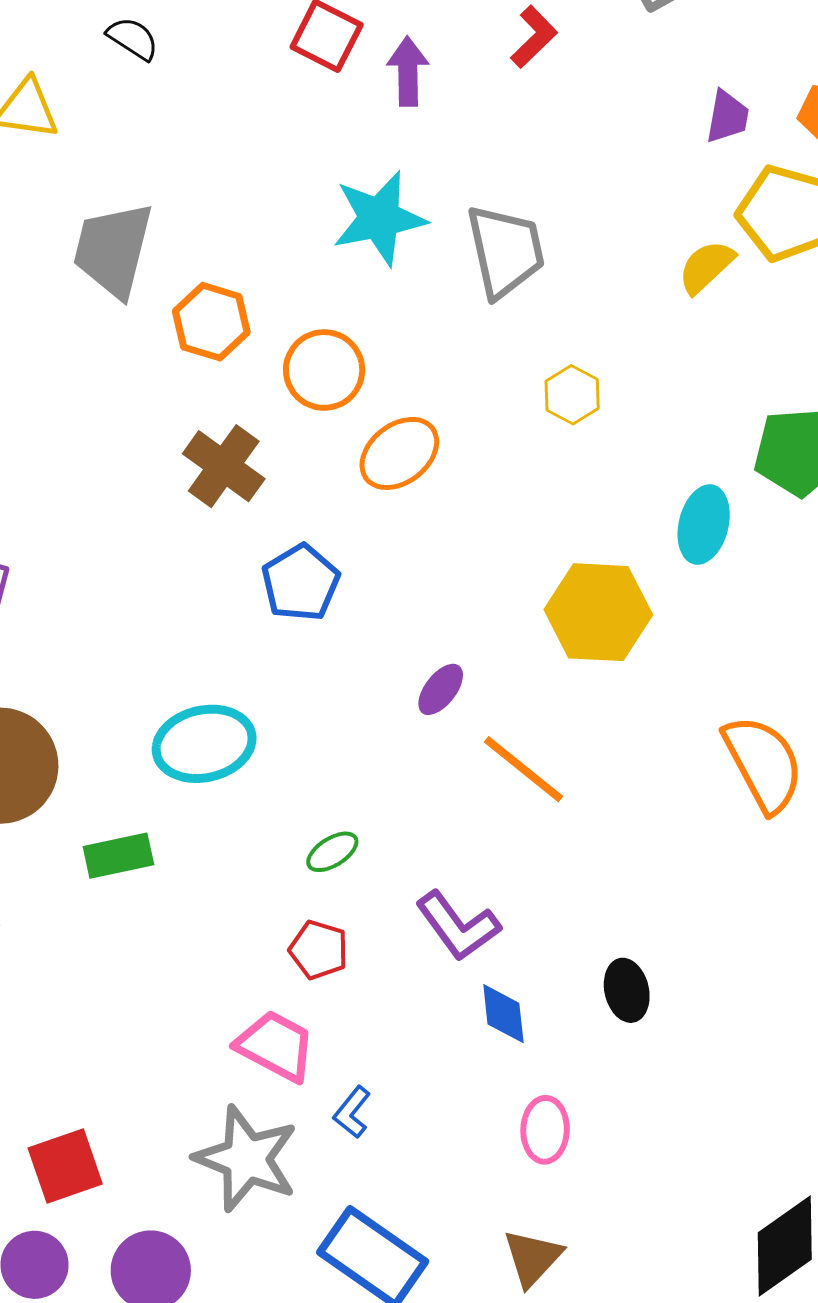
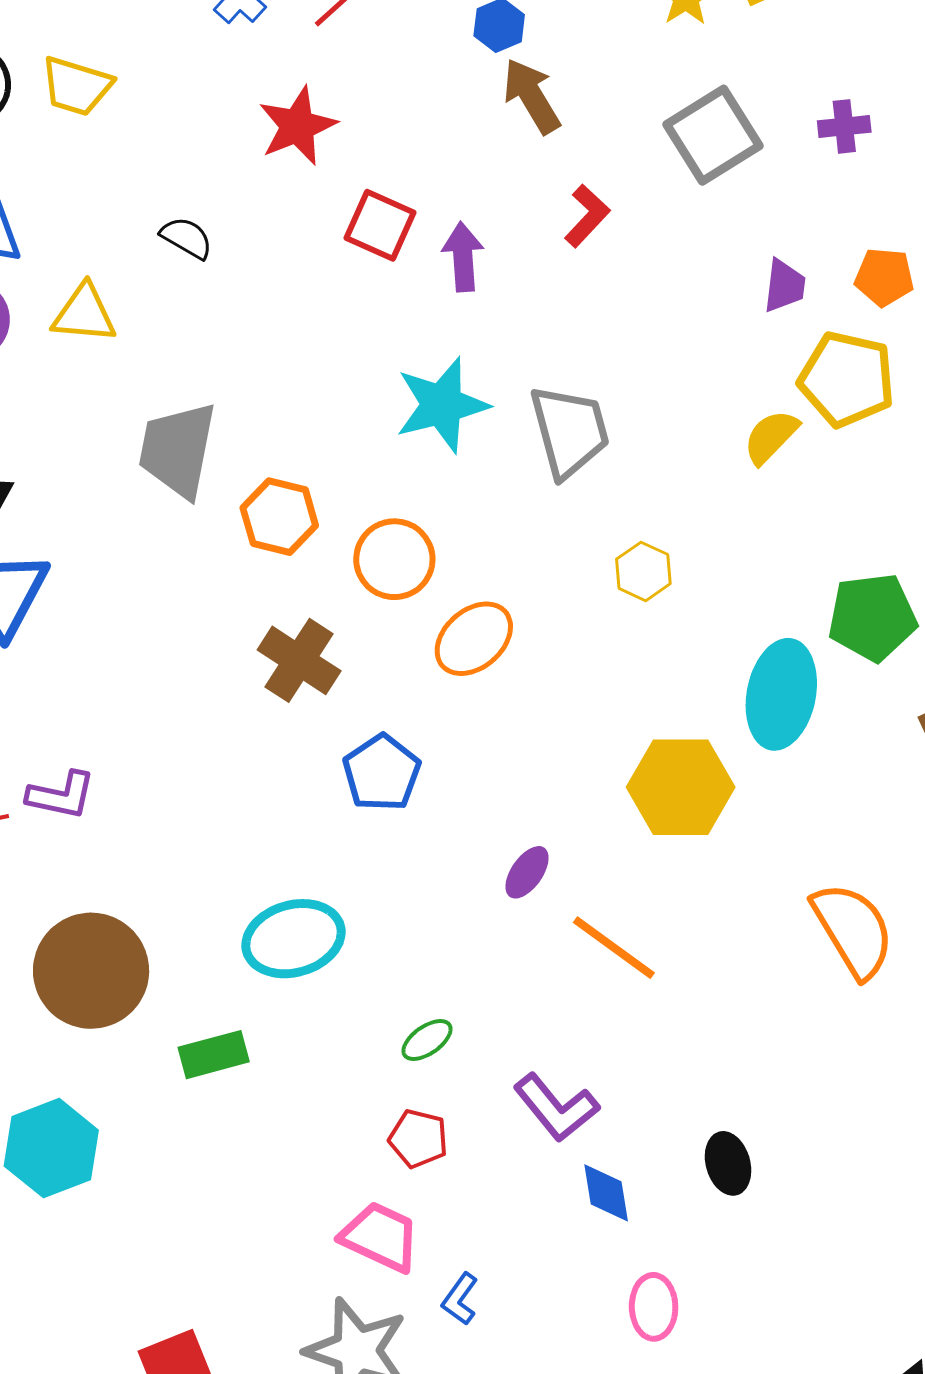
cyan ellipse: (704, 525) -> (781, 694), size x1.4

